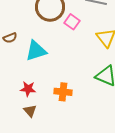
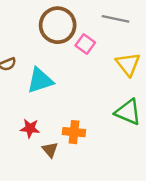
brown triangle: (30, 111) -> (50, 150), moved

